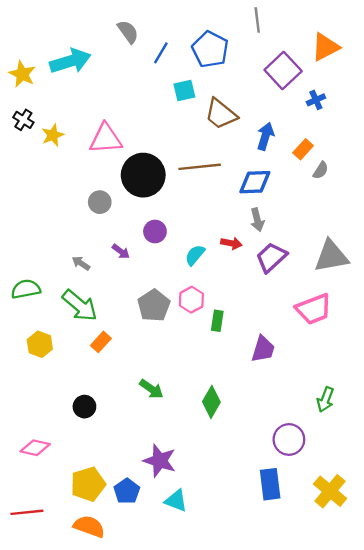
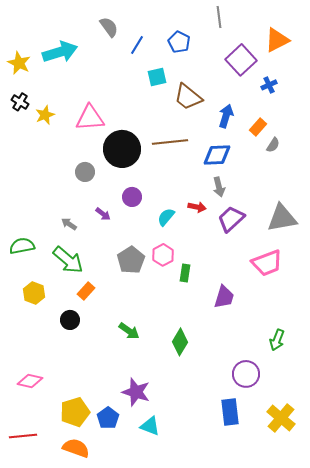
blue pentagon: (210, 49) -> (179, 42), size x0.7
black circle: (84, 407) -> (70, 320), moved

